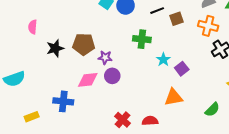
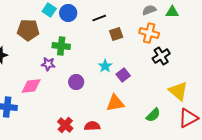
brown square: (177, 19) -> (116, 34), moved
green cross: (142, 39) -> (61, 46), moved
brown pentagon: (84, 44) -> (28, 30), moved
purple circle: (112, 76) -> (76, 82), moved

